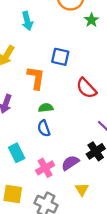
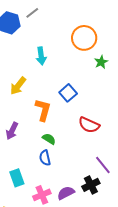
blue square: (60, 57) -> (68, 93), turned 30
red semicircle: (86, 88) -> (89, 125), turned -30
green semicircle: (46, 108) -> (49, 139), turned 32

